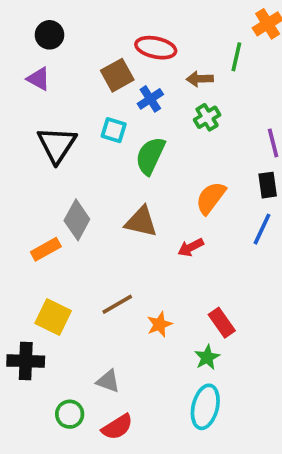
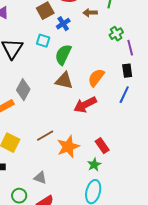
green cross: (207, 117) -> (116, 34), moved
brown triangle: (141, 222) -> (64, 81), moved
red arrow: (191, 247) -> (85, 105), size x1.6
orange star: (159, 324) -> (68, 147), size x1.6

